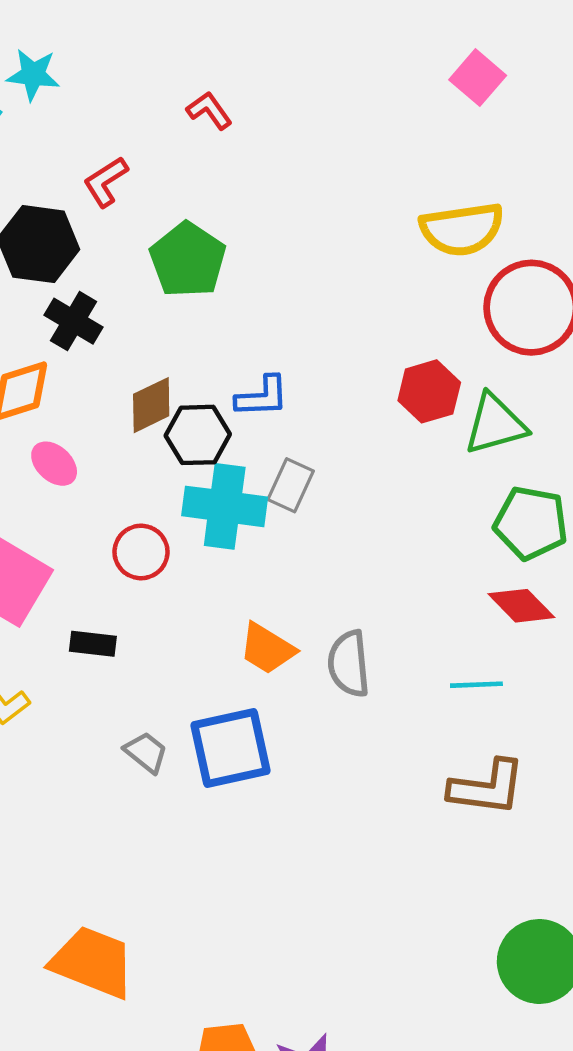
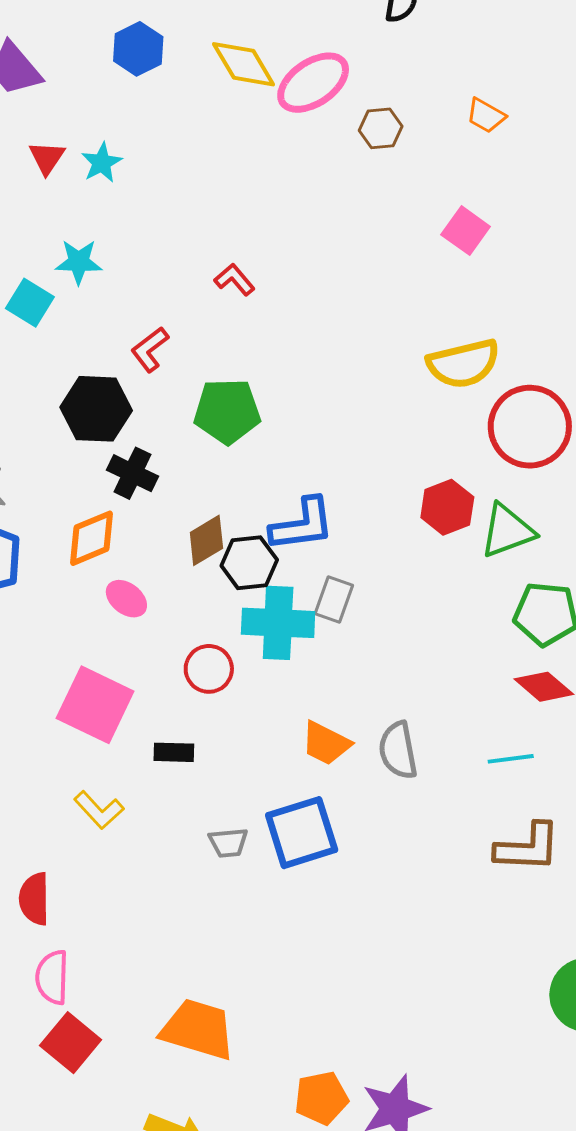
green pentagon: (188, 260) -> (227, 411), turned -30
blue L-shape: (262, 397) -> (302, 525), size x1.4
gray trapezoid: (146, 752) -> (228, 843), turned 141

